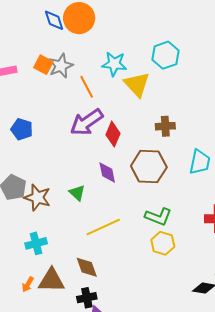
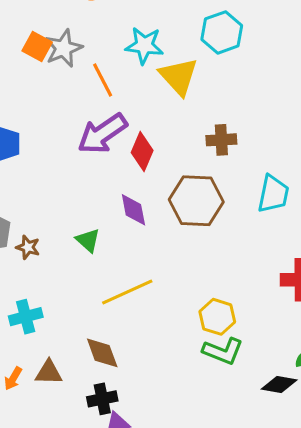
brown star: (37, 198) -> (28, 247), size x0.6
green L-shape: (158, 217) -> (223, 351), moved
brown triangle: (51, 280) -> (49, 373), size x0.7

